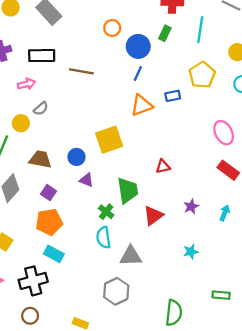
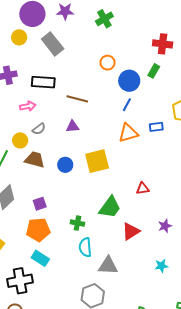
blue circle: (77, 157) -> (65, 165), moved
brown trapezoid: (40, 159) -> (35, 160), moved
purple triangle: (86, 180) -> (73, 126), moved, turned -32
green trapezoid: (128, 190) -> (110, 207), turned 40
purple square: (48, 193) -> (40, 204), turned 32
green cross: (106, 212) -> (77, 223), moved, turned -32

